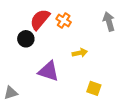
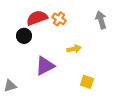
red semicircle: (40, 19) -> (37, 18), turned 30
purple triangle: (49, 71) -> (45, 66), turned -45

